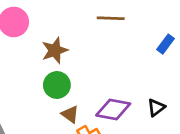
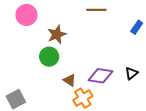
green circle: (57, 85) -> (49, 57), moved

